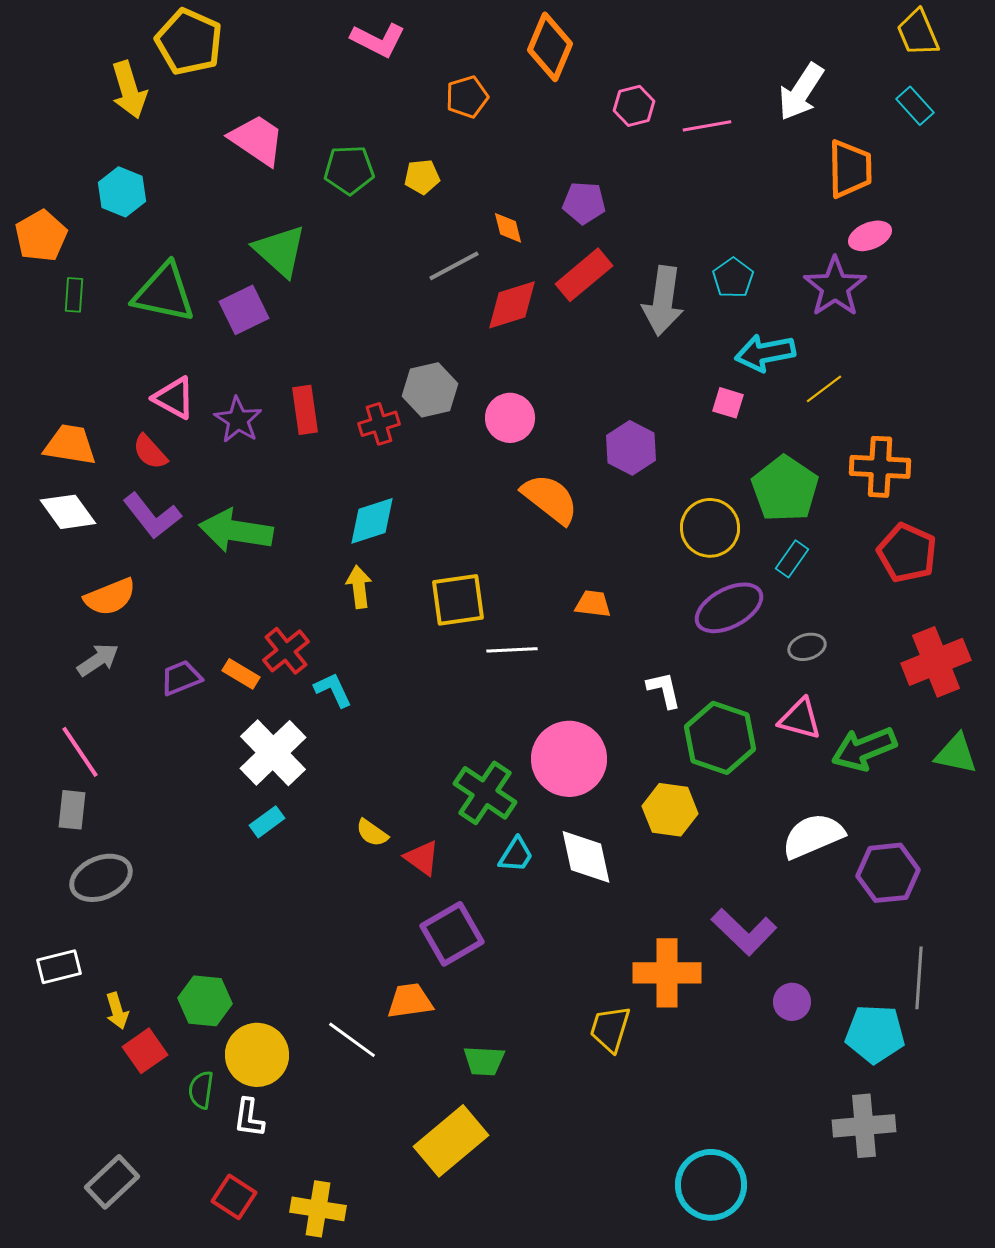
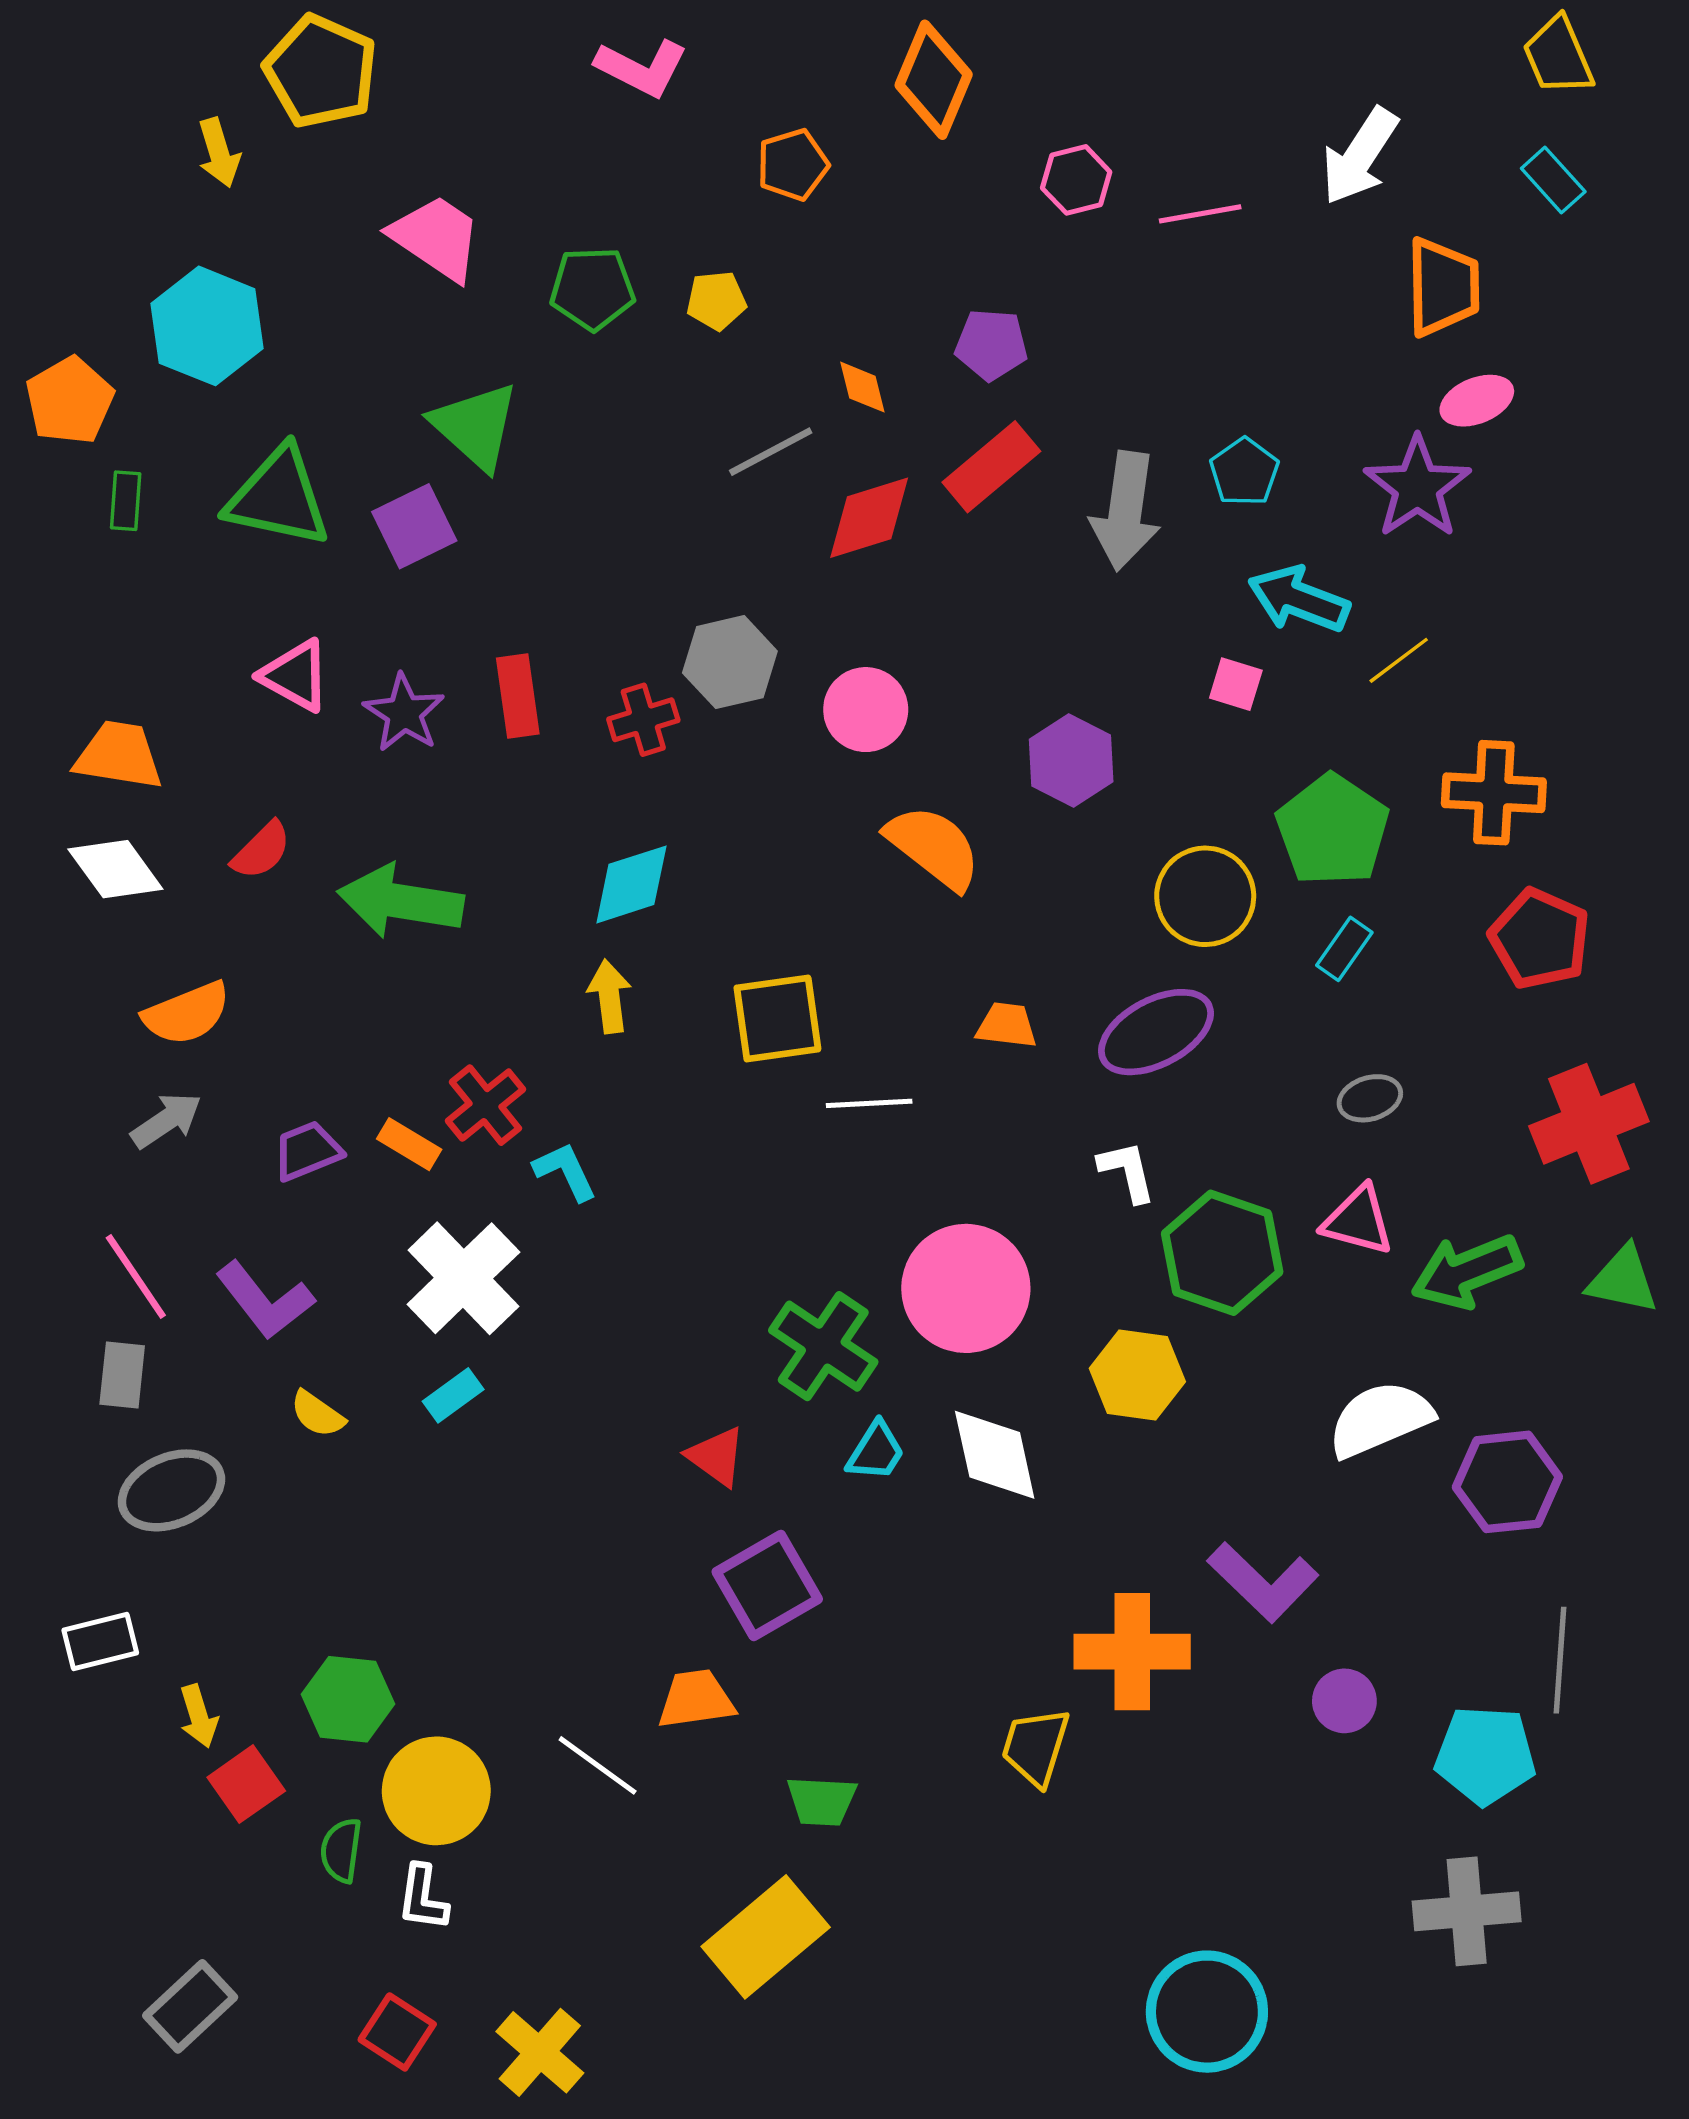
yellow arrow: (129, 90) -> (219, 153), size x0.7
cyan hexagon: (122, 192) -> (207, 326), size x1.4
cyan arrow: (765, 353) -> (1299, 599), turned 32
red semicircle: (150, 452) -> (261, 850), moved, turned -93
purple L-shape: (152, 516) -> (265, 1300), moved
purple ellipse: (729, 608) -> (1156, 1032), moved
yellow semicircle: (372, 833) -> (317, 1414), moved
yellow cross: (318, 1209) -> (540, 2052), turned 32

